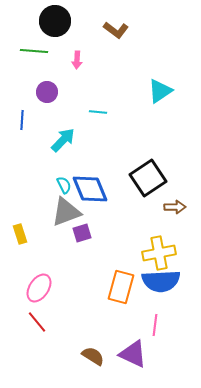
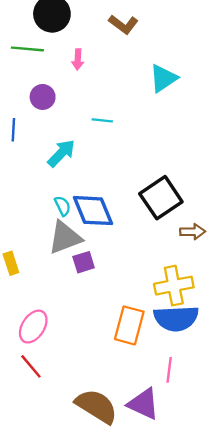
cyan triangle: (160, 91) -> (163, 78), moved
brown semicircle: (93, 356) -> (96, 406), size x1.6

